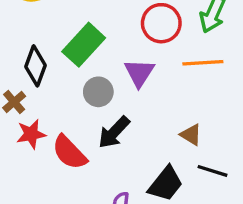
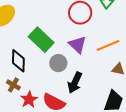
green rectangle: (84, 45) -> (41, 40), turned -70
orange line: (203, 63) -> (108, 45), moved

